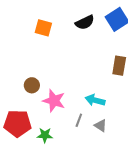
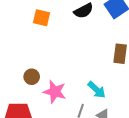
cyan arrow: (95, 100) -> (97, 90), turned -150

